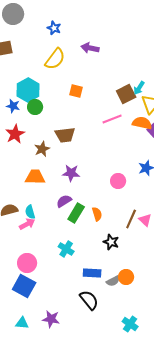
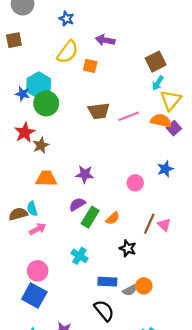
orange square: (76, 91) -> (90, 66), moved
brown square: (126, 94) -> (156, 62), moved
blue star: (13, 106) -> (23, 94), moved
green circle: (35, 107) -> (46, 103), size x1.5
brown trapezoid: (65, 135) -> (99, 111), moved
brown star: (42, 149) -> (41, 145), moved
cyan semicircle: (30, 212) -> (32, 209), moved
orange semicircle: (97, 214) -> (113, 218), turned 64

